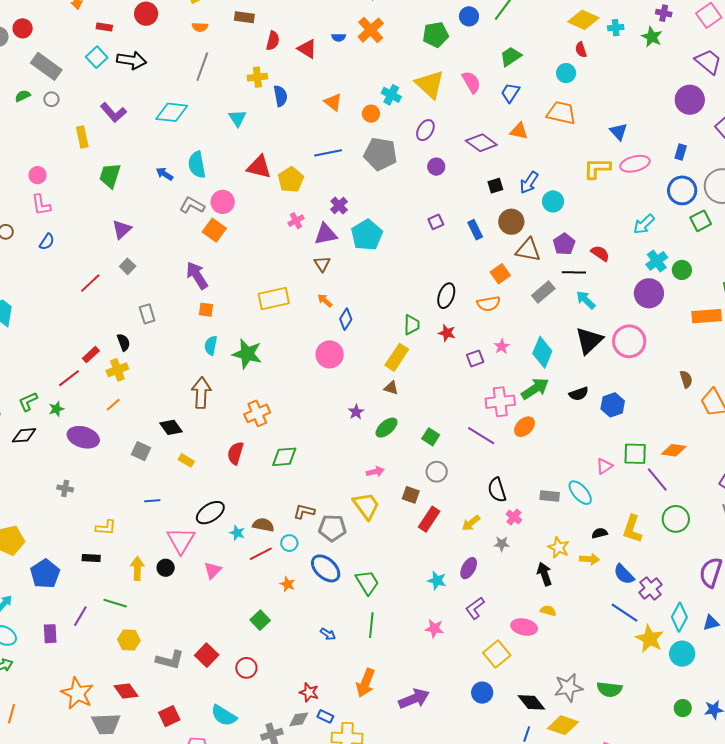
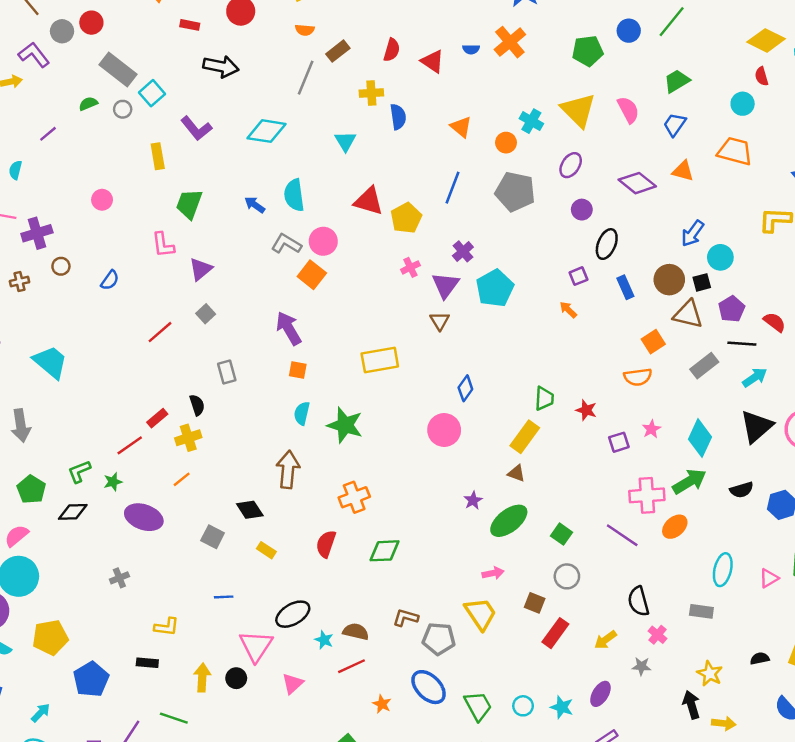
brown rectangle: (244, 17) -> (338, 51), moved, turned -48
cyan square: (97, 57) -> (152, 93), moved
blue line: (328, 153) -> (452, 188), turned -60
black square: (495, 186) -> (702, 282), moved
pink L-shape: (41, 205) -> (163, 245), moved
purple triangle: (326, 234) -> (445, 285), turned -45
black ellipse: (446, 296) -> (607, 244), moved
cyan arrow: (586, 300) -> (755, 377), turned 100
orange arrow: (325, 301) -> (568, 310), moved
green ellipse: (386, 428) -> (509, 521), size x1.4
gray cross: (65, 488) -> (119, 578), turned -35
cyan ellipse: (580, 493) -> (723, 570), moved, turned 52
cyan circle: (289, 543) -> (523, 706), moved
yellow arrow: (589, 559) -> (724, 723), moved

